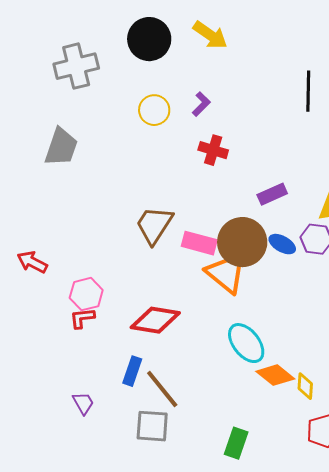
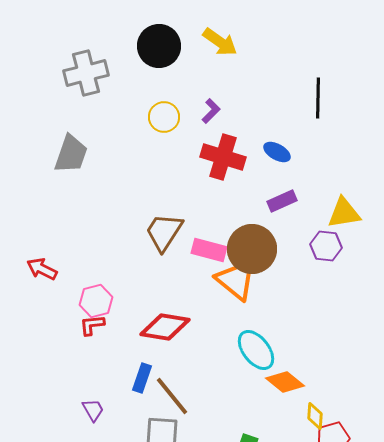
red cross: (213, 150) -> (223, 157), size x1.5
blue ellipse: (282, 244) -> (277, 152), moved
yellow diamond: (305, 386) -> (315, 416), moved

